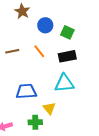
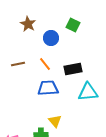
green square: (67, 32) -> (73, 25), moved
cyan triangle: (64, 83) -> (88, 92), moved
blue trapezoid: (26, 91) -> (48, 88), moved

